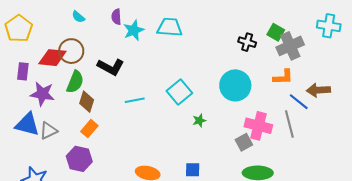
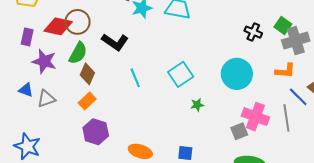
cyan line: (135, 100) -> (135, 78), turned 72
blue triangle: (27, 124) -> (26, 90), size x0.6
purple hexagon: (79, 159) -> (96, 132), moved

